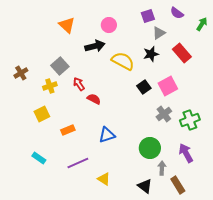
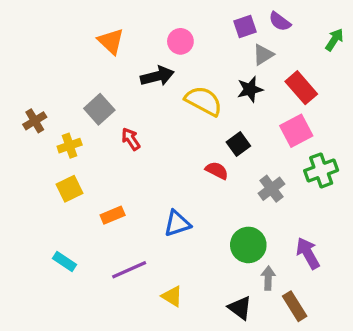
purple semicircle: (177, 13) -> (280, 21), moved
yellow cross: (50, 86) -> (70, 146), moved
pink square: (168, 86) -> (296, 131), moved
red semicircle: (94, 99) -> (217, 170), moved
green cross: (190, 120) -> (321, 170), moved

